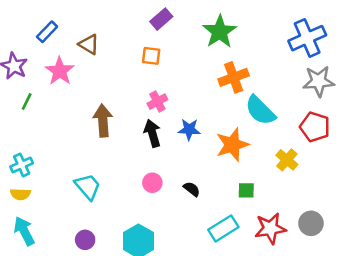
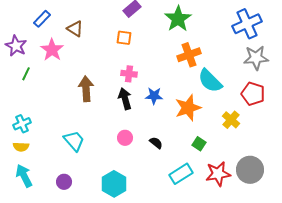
pink cross: (157, 102) -> (129, 74), turned 35
green square: (246, 190) -> (199, 144), turned 32
gray circle: (311, 223) -> (250, 170), size x1.4
purple circle: (85, 240) -> (64, 182), moved

